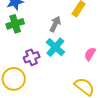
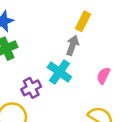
gray arrow: (55, 24) -> (72, 45), moved

